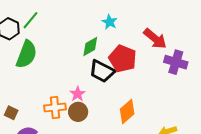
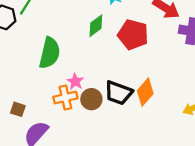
green semicircle: (26, 54) -> (50, 53), moved
black trapezoid: (102, 71) -> (118, 93), moved
pink star: (78, 94) -> (75, 81), moved

